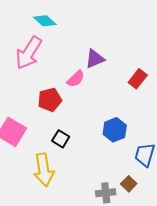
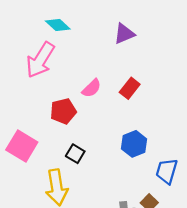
purple triangle: (95, 59) -> (124, 34), moved
red rectangle: (138, 79) -> (130, 88), moved

